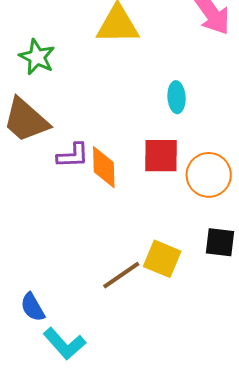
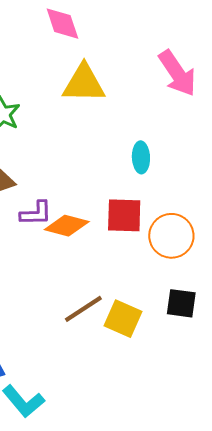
orange diamond: (104, 167) -> (67, 226), turned -75
brown line: (121, 275) -> (83, 309), moved

